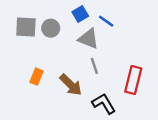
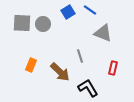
blue line: (106, 21) -> (90, 10), moved
gray triangle: (88, 39) -> (103, 33), moved
red rectangle: (133, 80) -> (113, 68), size x0.6

